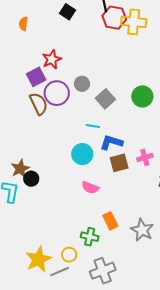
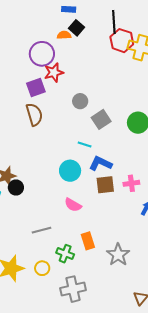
orange semicircle: (23, 24) -> (64, 35), moved, turned 72
purple circle: (57, 93) -> (42, 54), moved
gray line: (60, 272) -> (41, 230), moved

